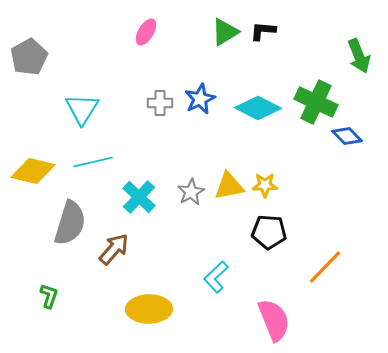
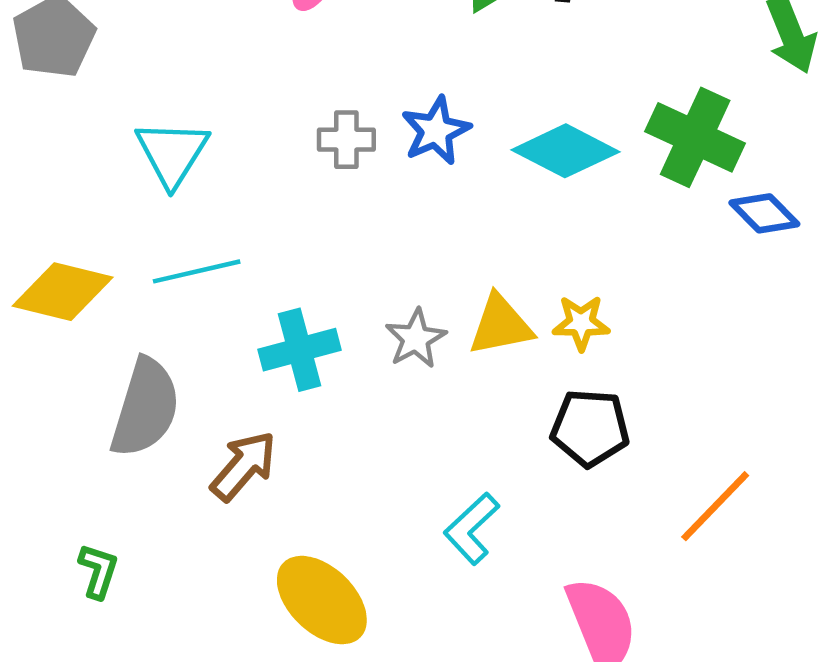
cyan cross: (139, 197) -> (299, 350), turned 32
yellow ellipse: (149, 309) -> (322, 600), turned 45

